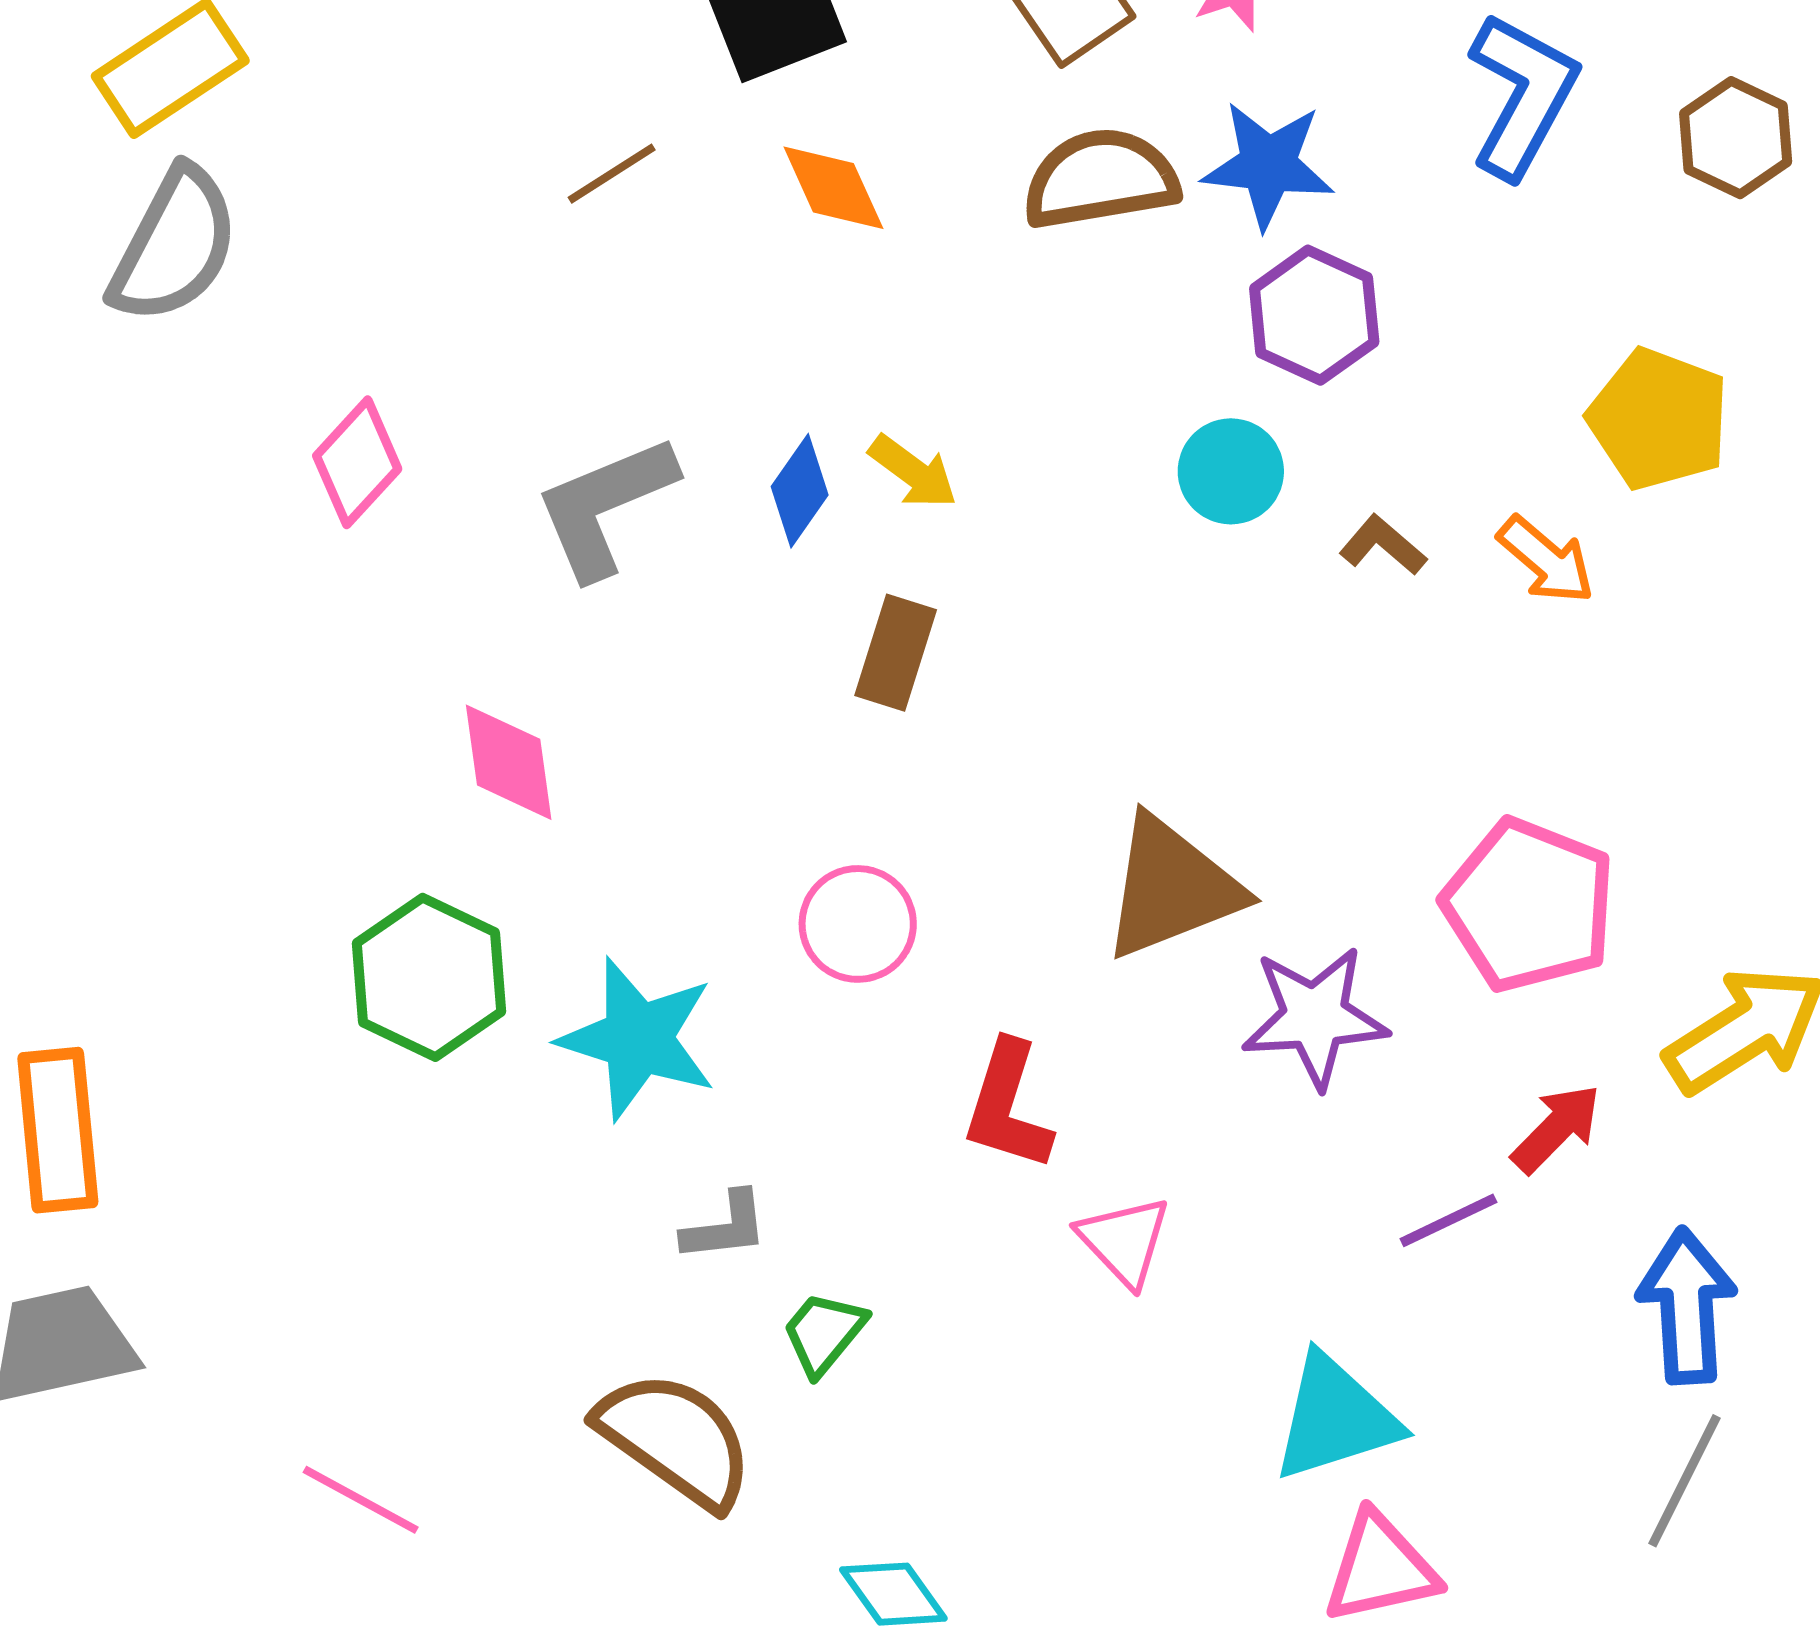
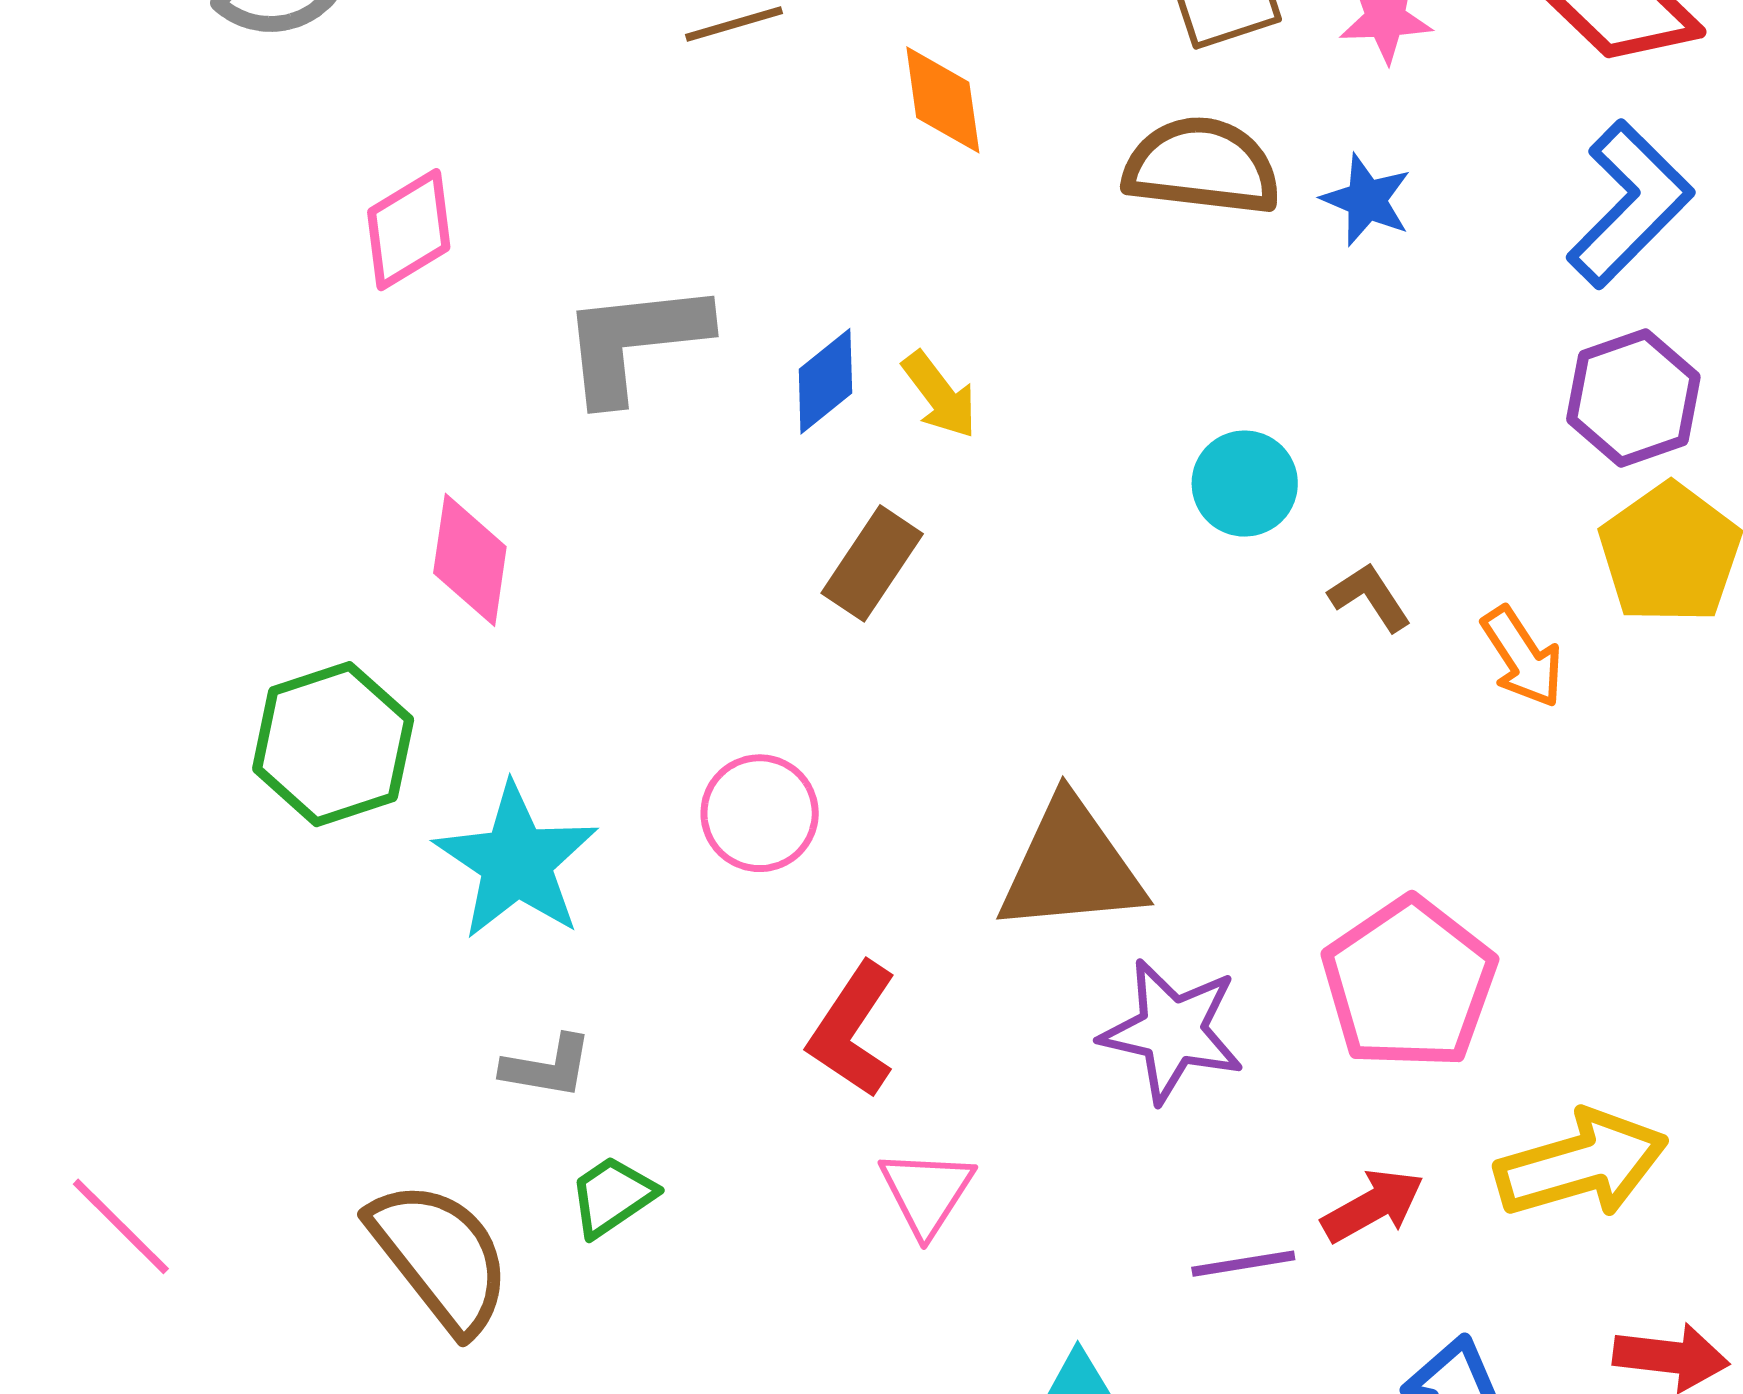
blue star: (1268, 165) -> (1367, 200), size x0.7
purple hexagon: (1314, 315) -> (1633, 398), moved

